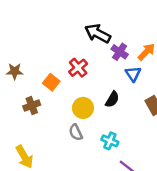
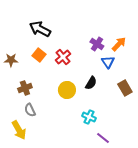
black arrow: (98, 33) -> (40, 29), moved
orange square: (51, 82) -> (39, 55), moved
gray semicircle: (76, 132) -> (30, 110), moved

